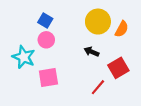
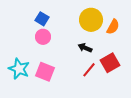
cyan star: (24, 57) -> (19, 69), moved
pink square: (48, 78) -> (45, 72), turned 30
red line: (98, 87) -> (89, 70), moved

